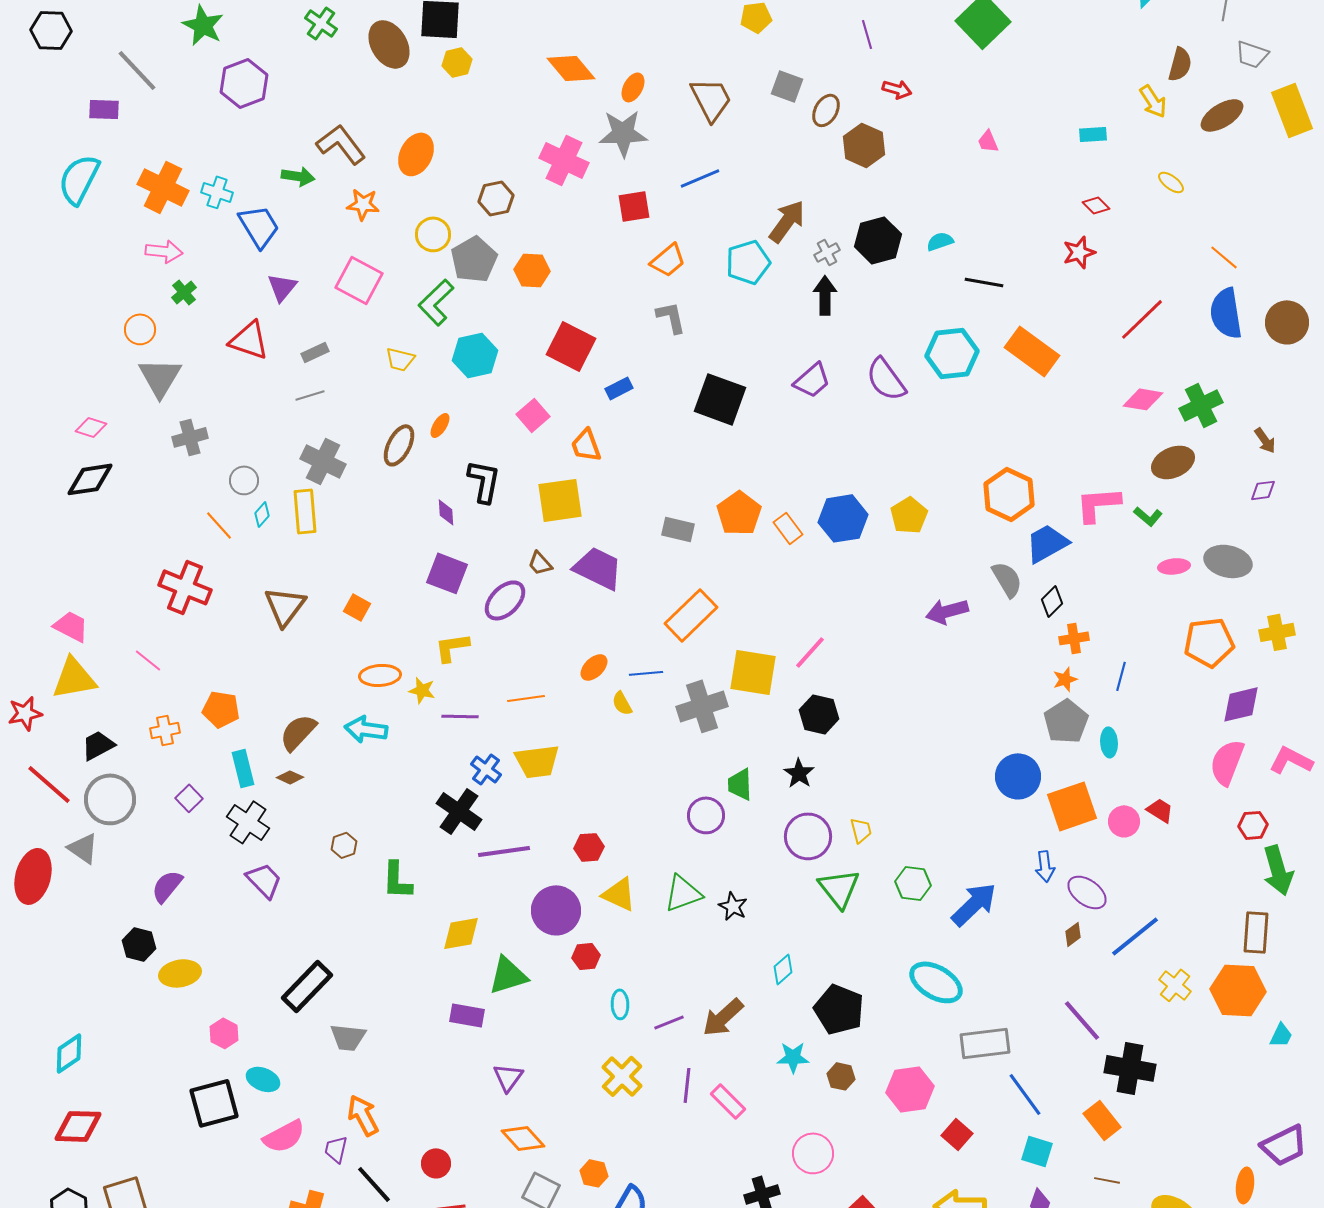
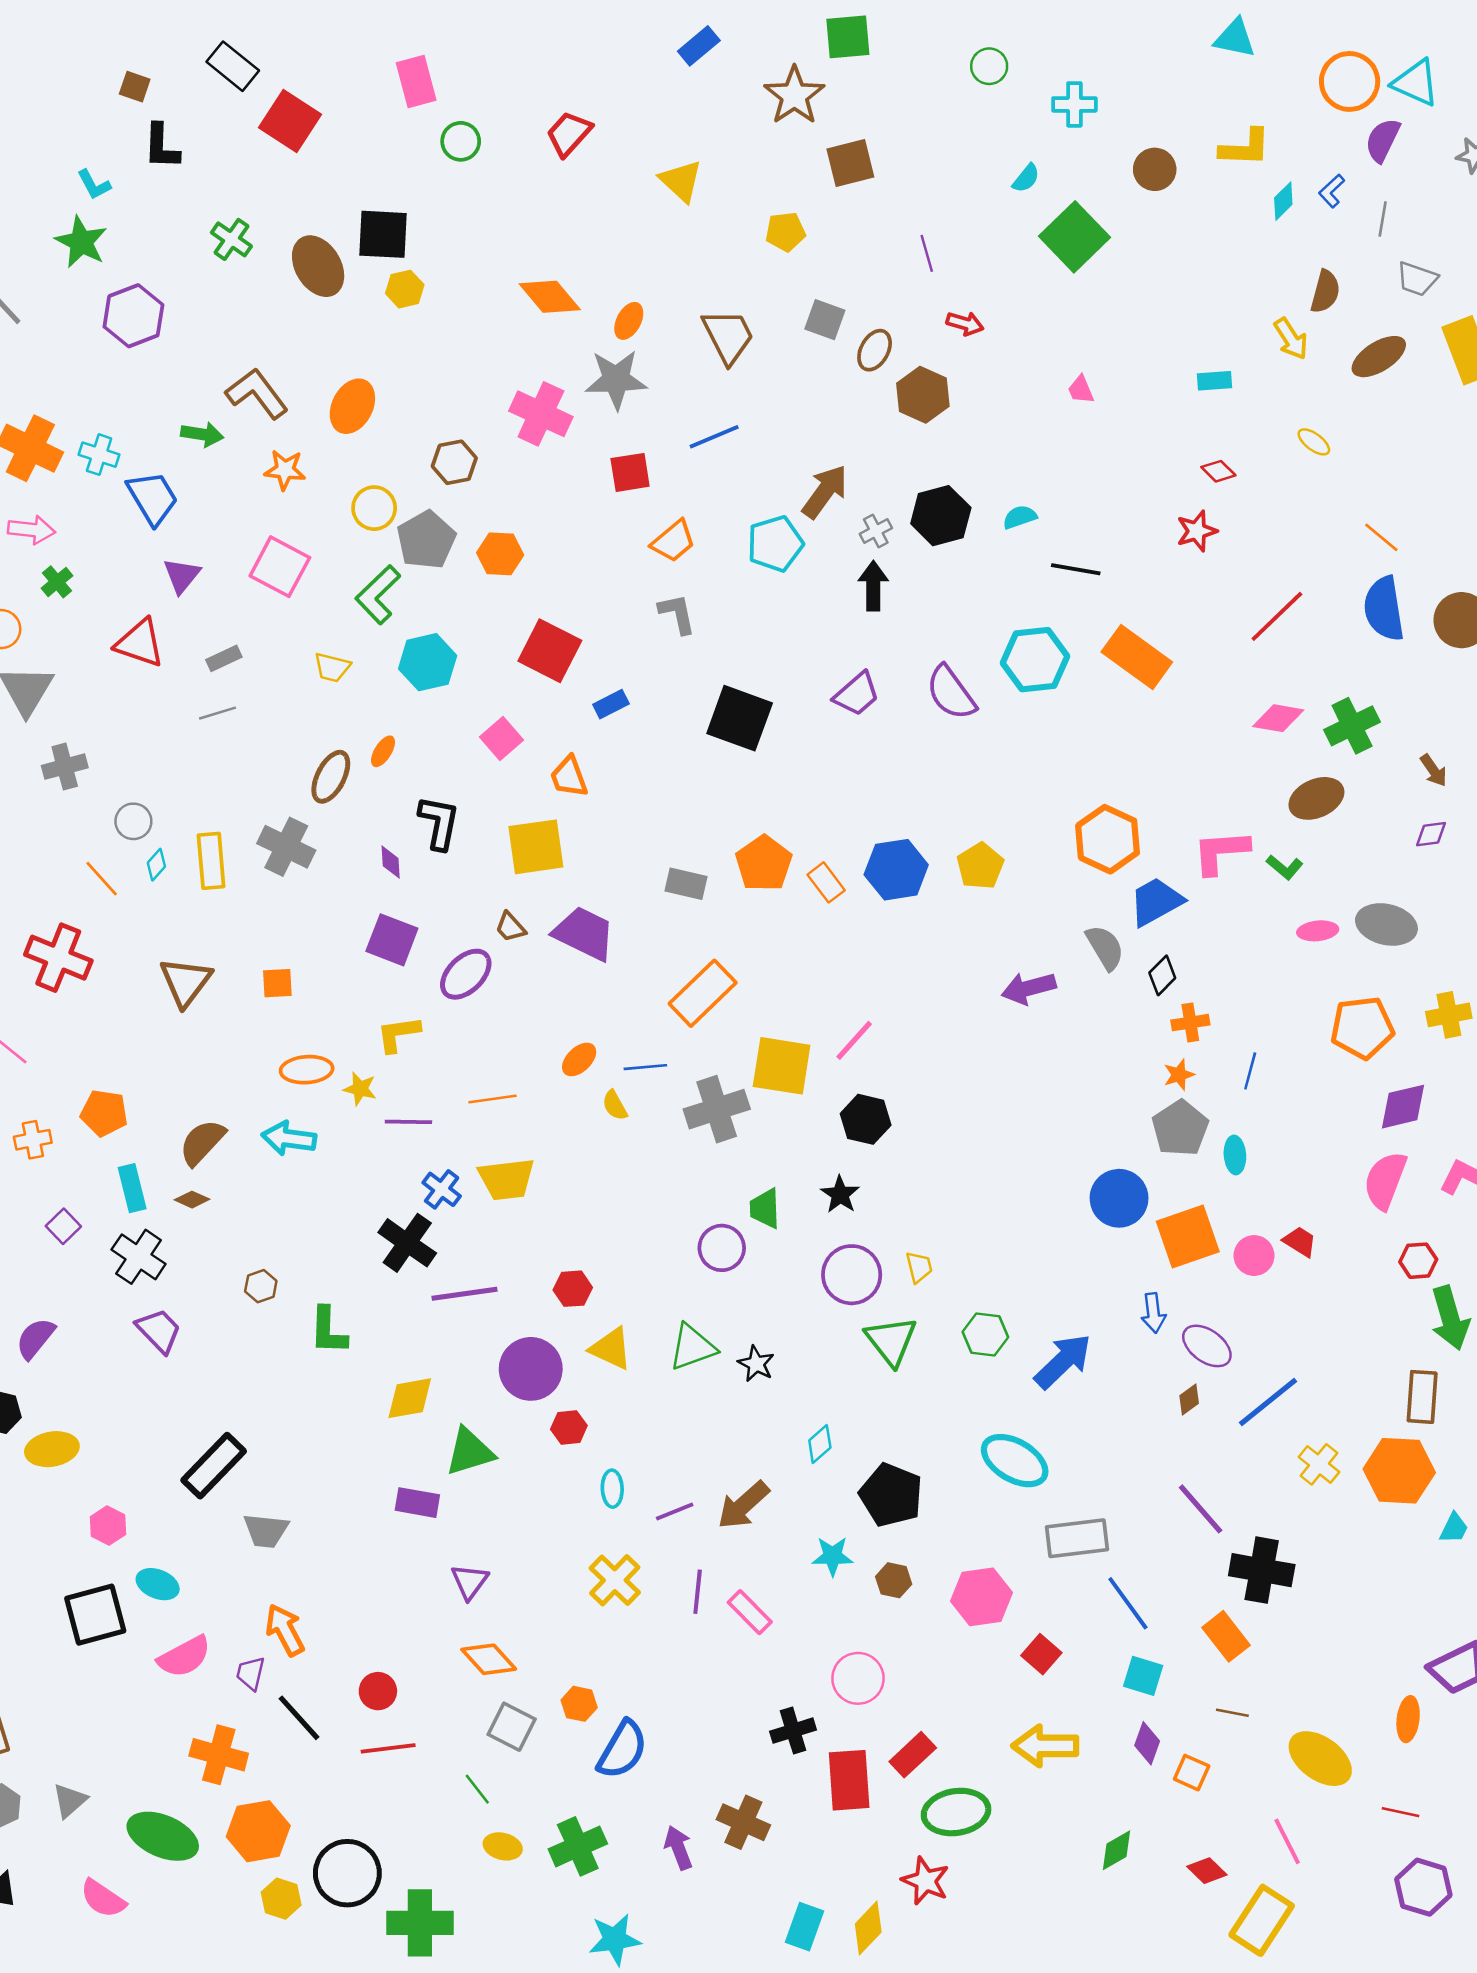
gray cross: (323, 461) -> (286, 847), moved
orange square: (357, 607) -> (277, 983), turned -32

